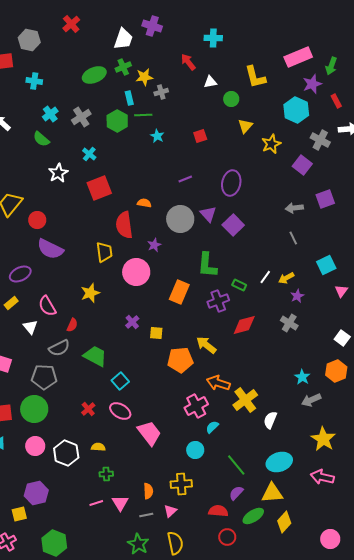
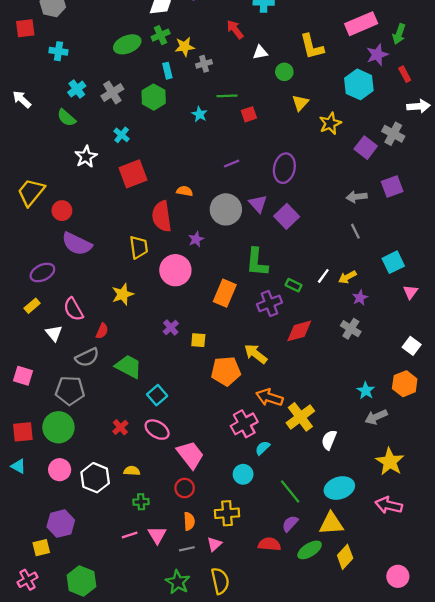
green line: (143, 115) -> (227, 96), moved
gray cross: (320, 140) -> (393, 134), moved
red circle: (227, 537) -> (185, 488), moved

